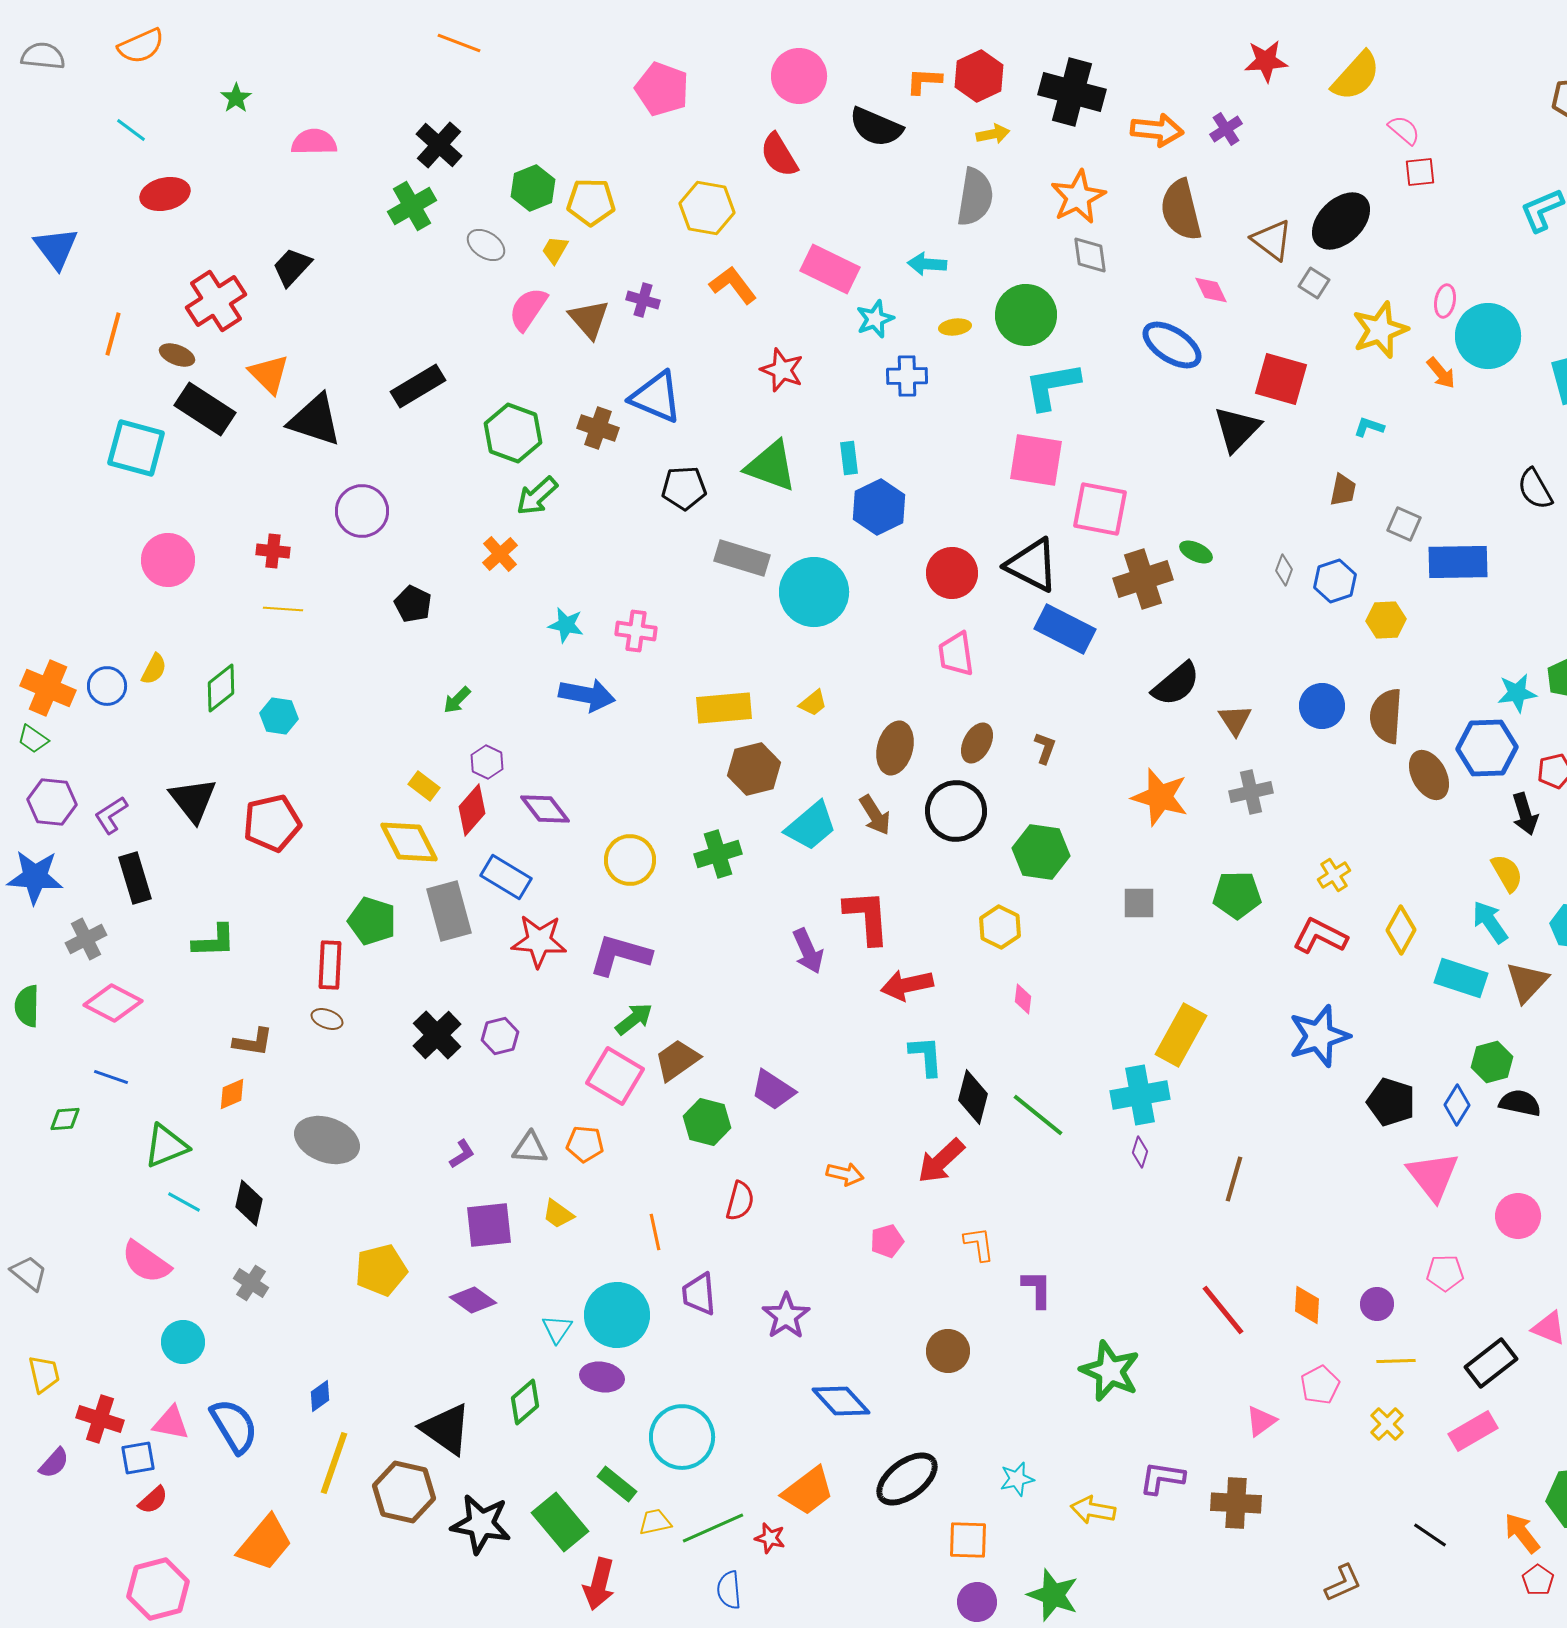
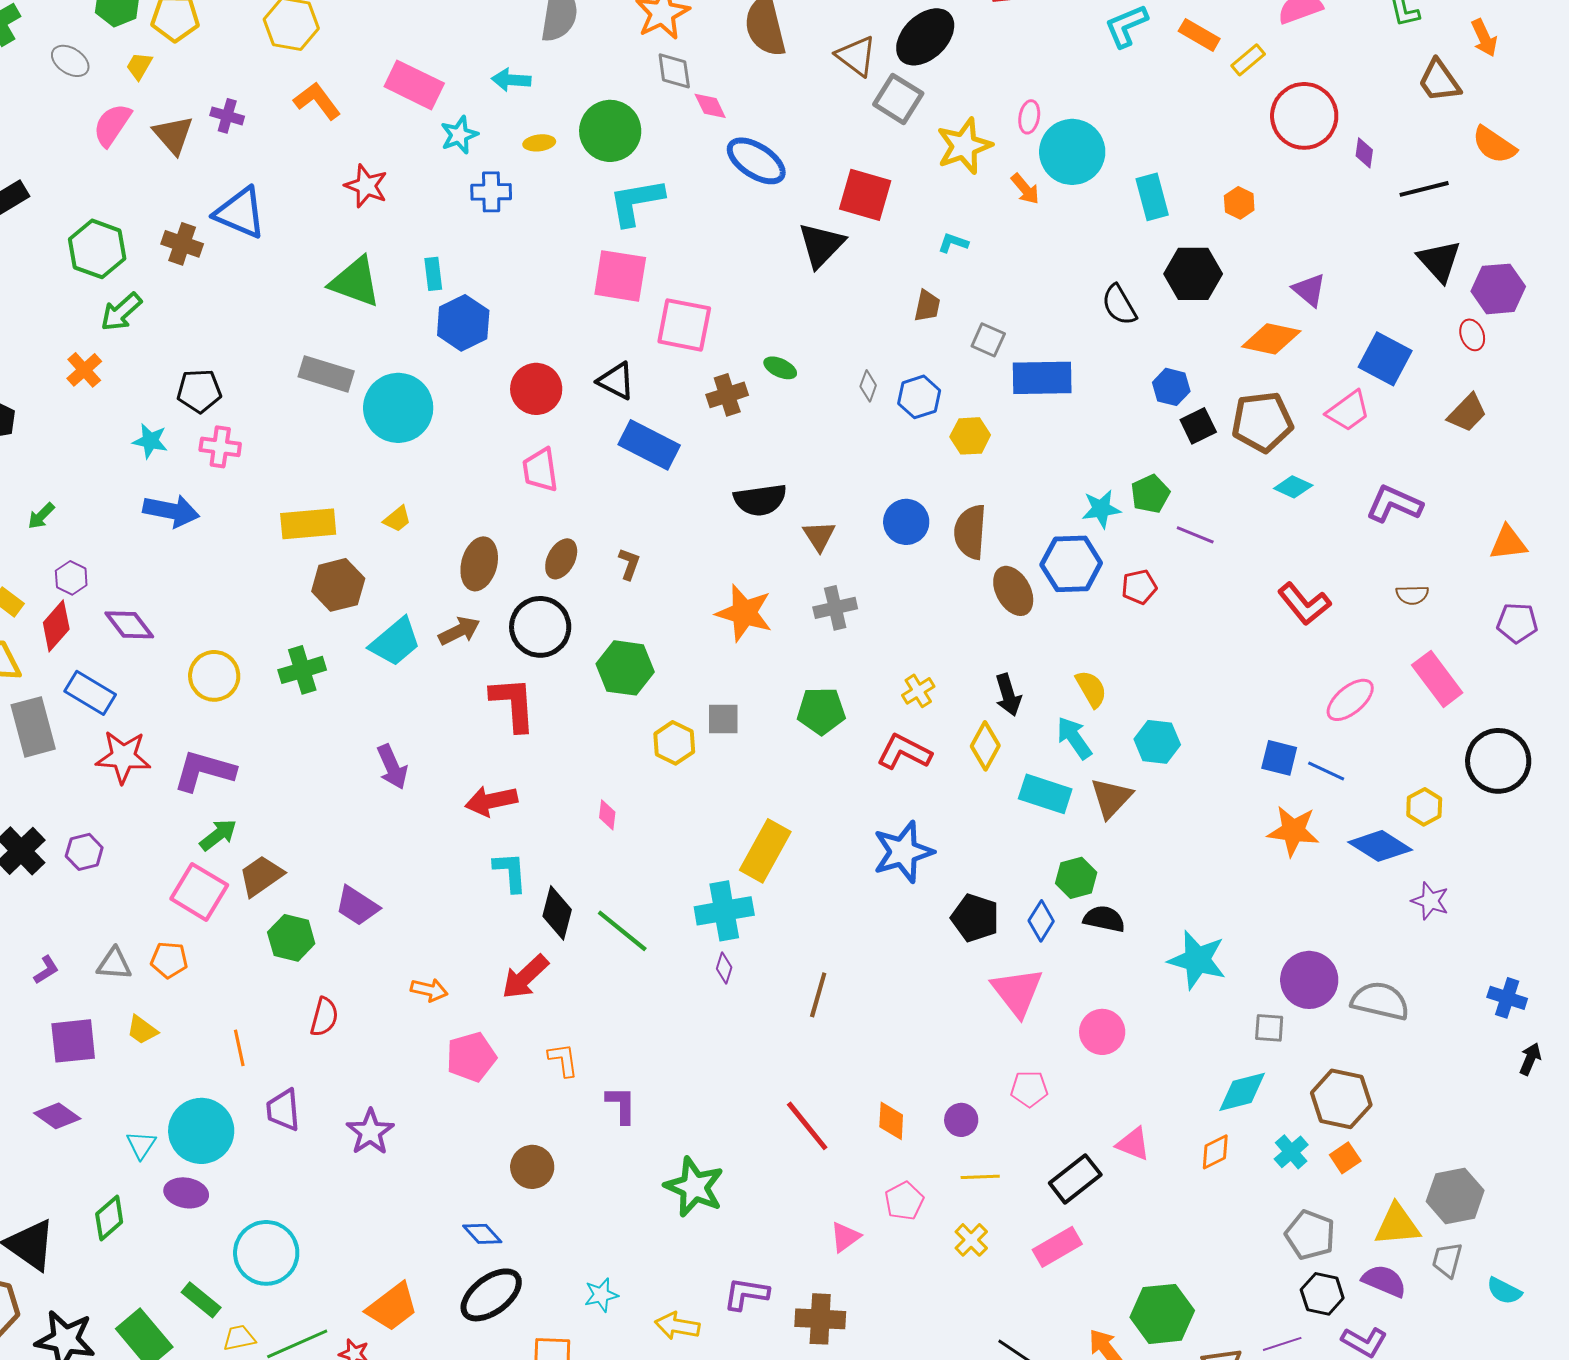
gray square: (1314, 283) -> (898, 99), size x1.6
pink diamond: (1211, 290) -> (710, 106), moved
black pentagon: (684, 488) -> (199, 391), moved
black triangle: (1032, 565) -> (616, 381), size x0.7
brown cross: (1143, 579) -> (727, 395), size x0.7
black semicircle: (1176, 684) -> (760, 500), turned 32
black arrow: (1525, 814) -> (1008, 695), moved
brown arrow: (875, 815) -> (459, 631), turned -84
red L-shape: (867, 917) -> (513, 704), moved
yellow hexagon: (1000, 927) -> (674, 743), moved
pink pentagon: (887, 1241) -> (471, 1057), size x1.5
blue diamond: (841, 1401) -> (482, 1234), moved, size x0.7

